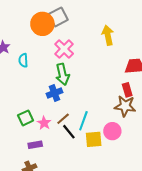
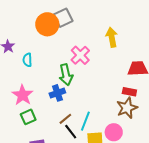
pink cross: (64, 49) -> (80, 55), moved
red rectangle: (127, 90) -> (129, 92), turned -64
brown star: (125, 106) -> (127, 108), turned -30
pink star: (44, 123) -> (23, 95), moved, size x1.5

